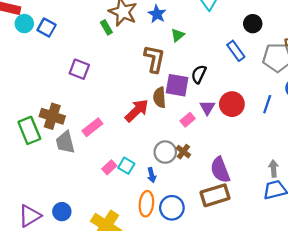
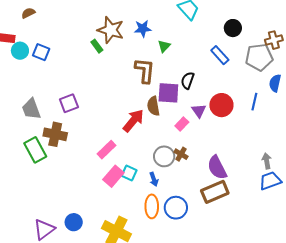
blue star: (157, 14) -> (143, 29), turned -30
purple square: (79, 69) -> (69, 103), moved, turned -36
pink rectangle: (92, 127) -> (106, 150), moved
gray trapezoid: (65, 142) -> (31, 109), moved
pink rectangle: (109, 167) -> (113, 176), size x1.5

